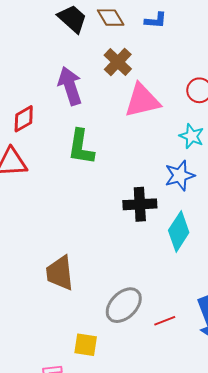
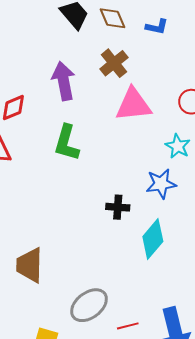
black cross: (140, 204) -> (118, 207), size x0.7

